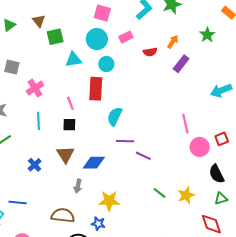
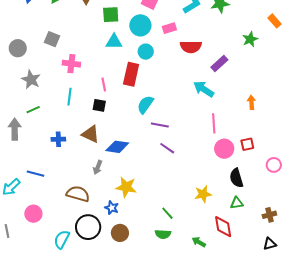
green square: (55, 37) -> (111, 15), moved
orange arrow: (173, 42) -> (251, 102), moved, turned -48
red semicircle: (150, 52) -> (191, 47), size x1.5
pink cross: (35, 88) -> (71, 64), turned 30
cyan arrow: (221, 90) -> (204, 89), moved, turned 45
purple line: (125, 141) -> (160, 125), moved
brown triangle: (65, 154) -> (91, 134), turned -42
blue cross: (35, 165) -> (58, 139), turned 32
green line: (160, 193) -> (167, 213), moved

